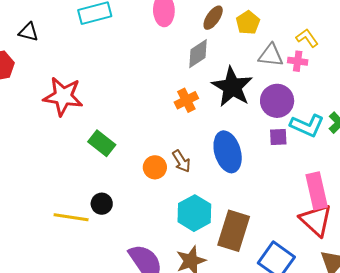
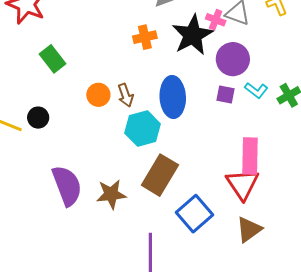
pink cross: (298, 61) -> (216, 20), moved
cyan L-shape: (307, 126) -> (256, 90), size x0.7
cyan hexagon: (194, 213) -> (143, 129), moved

